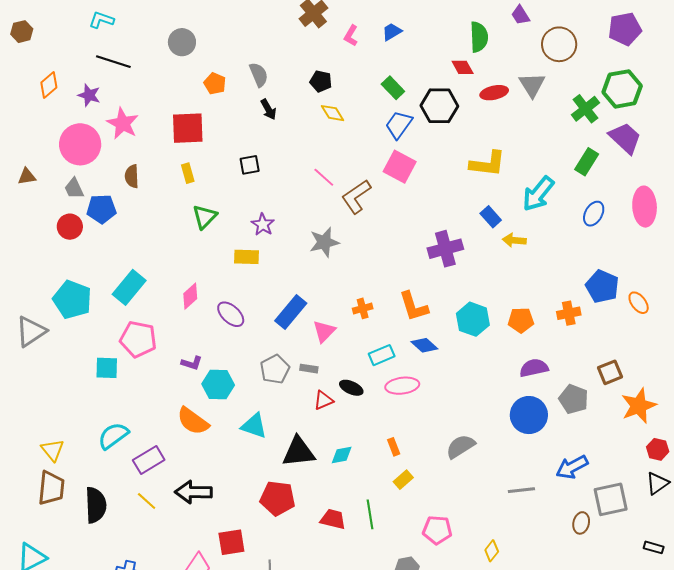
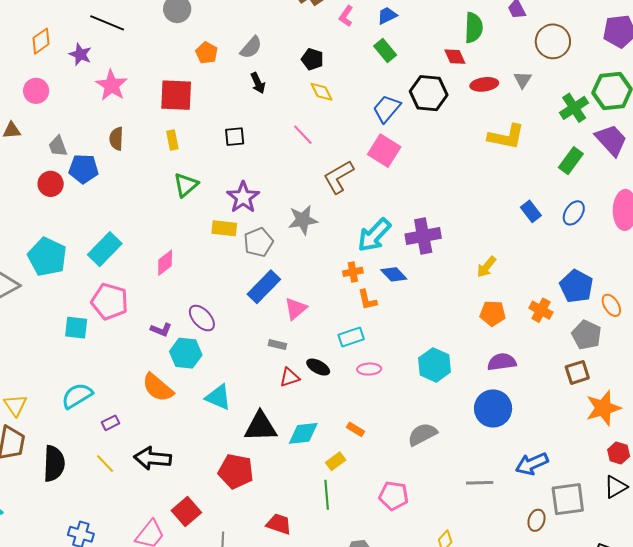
gray semicircle: (259, 75) -> (251, 47), turned 60
gray triangle: (532, 85) -> (523, 80), size x0.7
green rectangle: (393, 88) -> (385, 50), moved
pink circle: (80, 144) -> (36, 91), moved, size x0.6
yellow L-shape: (488, 164) -> (506, 137), moved
pink line: (324, 177) -> (303, 135), moved
cyan arrow: (538, 194) -> (374, 235), moved
blue rectangle: (491, 217) -> (531, 211), moved
purple star: (263, 225) -> (243, 197), size x1.4
yellow arrow: (514, 240) -> (486, 267), moved, turned -60
orange L-shape: (414, 306) -> (367, 300), moved, size x0.7
orange cross: (363, 308) -> (353, 272), moved
orange cross: (569, 313) -> (541, 310), turned 35
purple ellipse: (231, 314) -> (202, 318), moved
cyan hexagon: (473, 319) -> (435, 365), moved
blue diamond: (424, 345) -> (394, 274), moved
gray pentagon: (275, 369) -> (258, 242), moved
pink ellipse: (402, 386) -> (369, 369), size x0.7
gray pentagon: (574, 399) -> (587, 335), moved
orange rectangle: (394, 447) -> (356, 429), turned -42
cyan diamond: (342, 455) -> (303, 433), size x1.4
purple rectangle: (149, 460) -> (111, 423), size x0.6
yellow rectangle: (403, 480) -> (336, 461), moved
red trapezoid: (333, 519) -> (279, 524), moved
pink pentagon: (437, 530) -> (394, 496), moved
red square: (231, 542) -> (186, 511), turned -36

